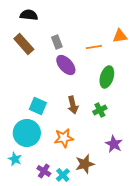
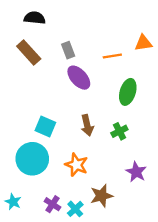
orange star: (64, 138) -> (76, 165), turned 30
cyan star: (15, 159) -> (13, 202), moved

